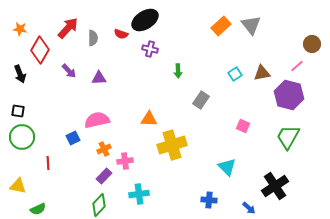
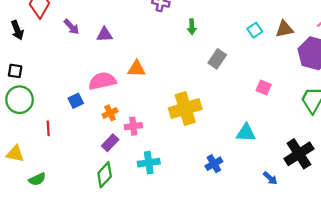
orange triangle: (149, 119) -> (137, 69), moved
cyan triangle: (227, 167) -> (246, 133), turned -42
blue cross: (209, 200) -> (214, 164), moved, turned -35

